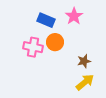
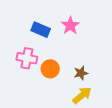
orange circle: (55, 42) -> (50, 69), moved

